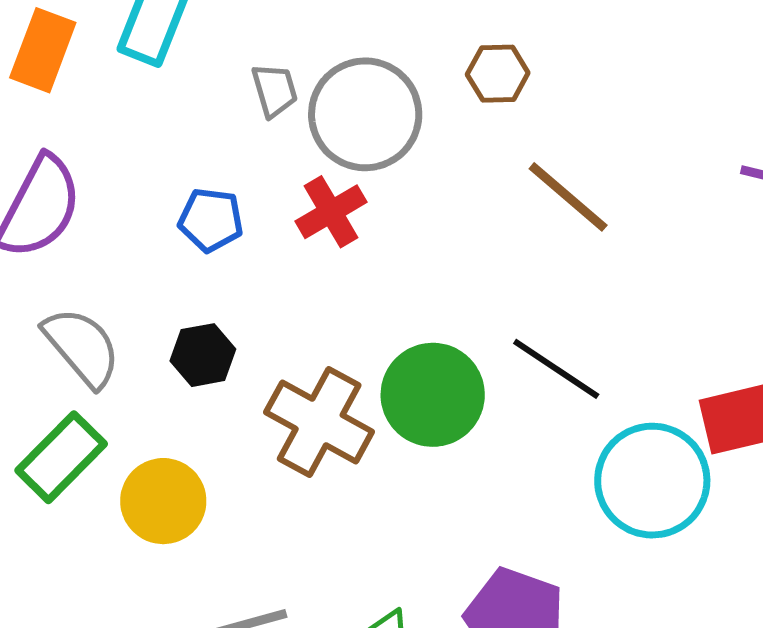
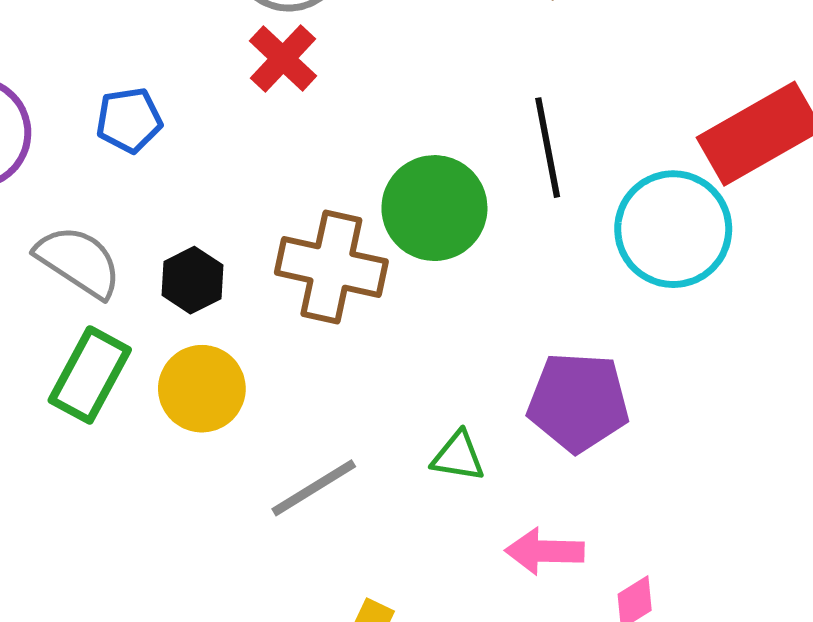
blue pentagon: (211, 220) -> (129, 120), moved
black hexagon: (203, 355) -> (192, 280), moved
black line: (556, 369) -> (548, 148), turned 62

